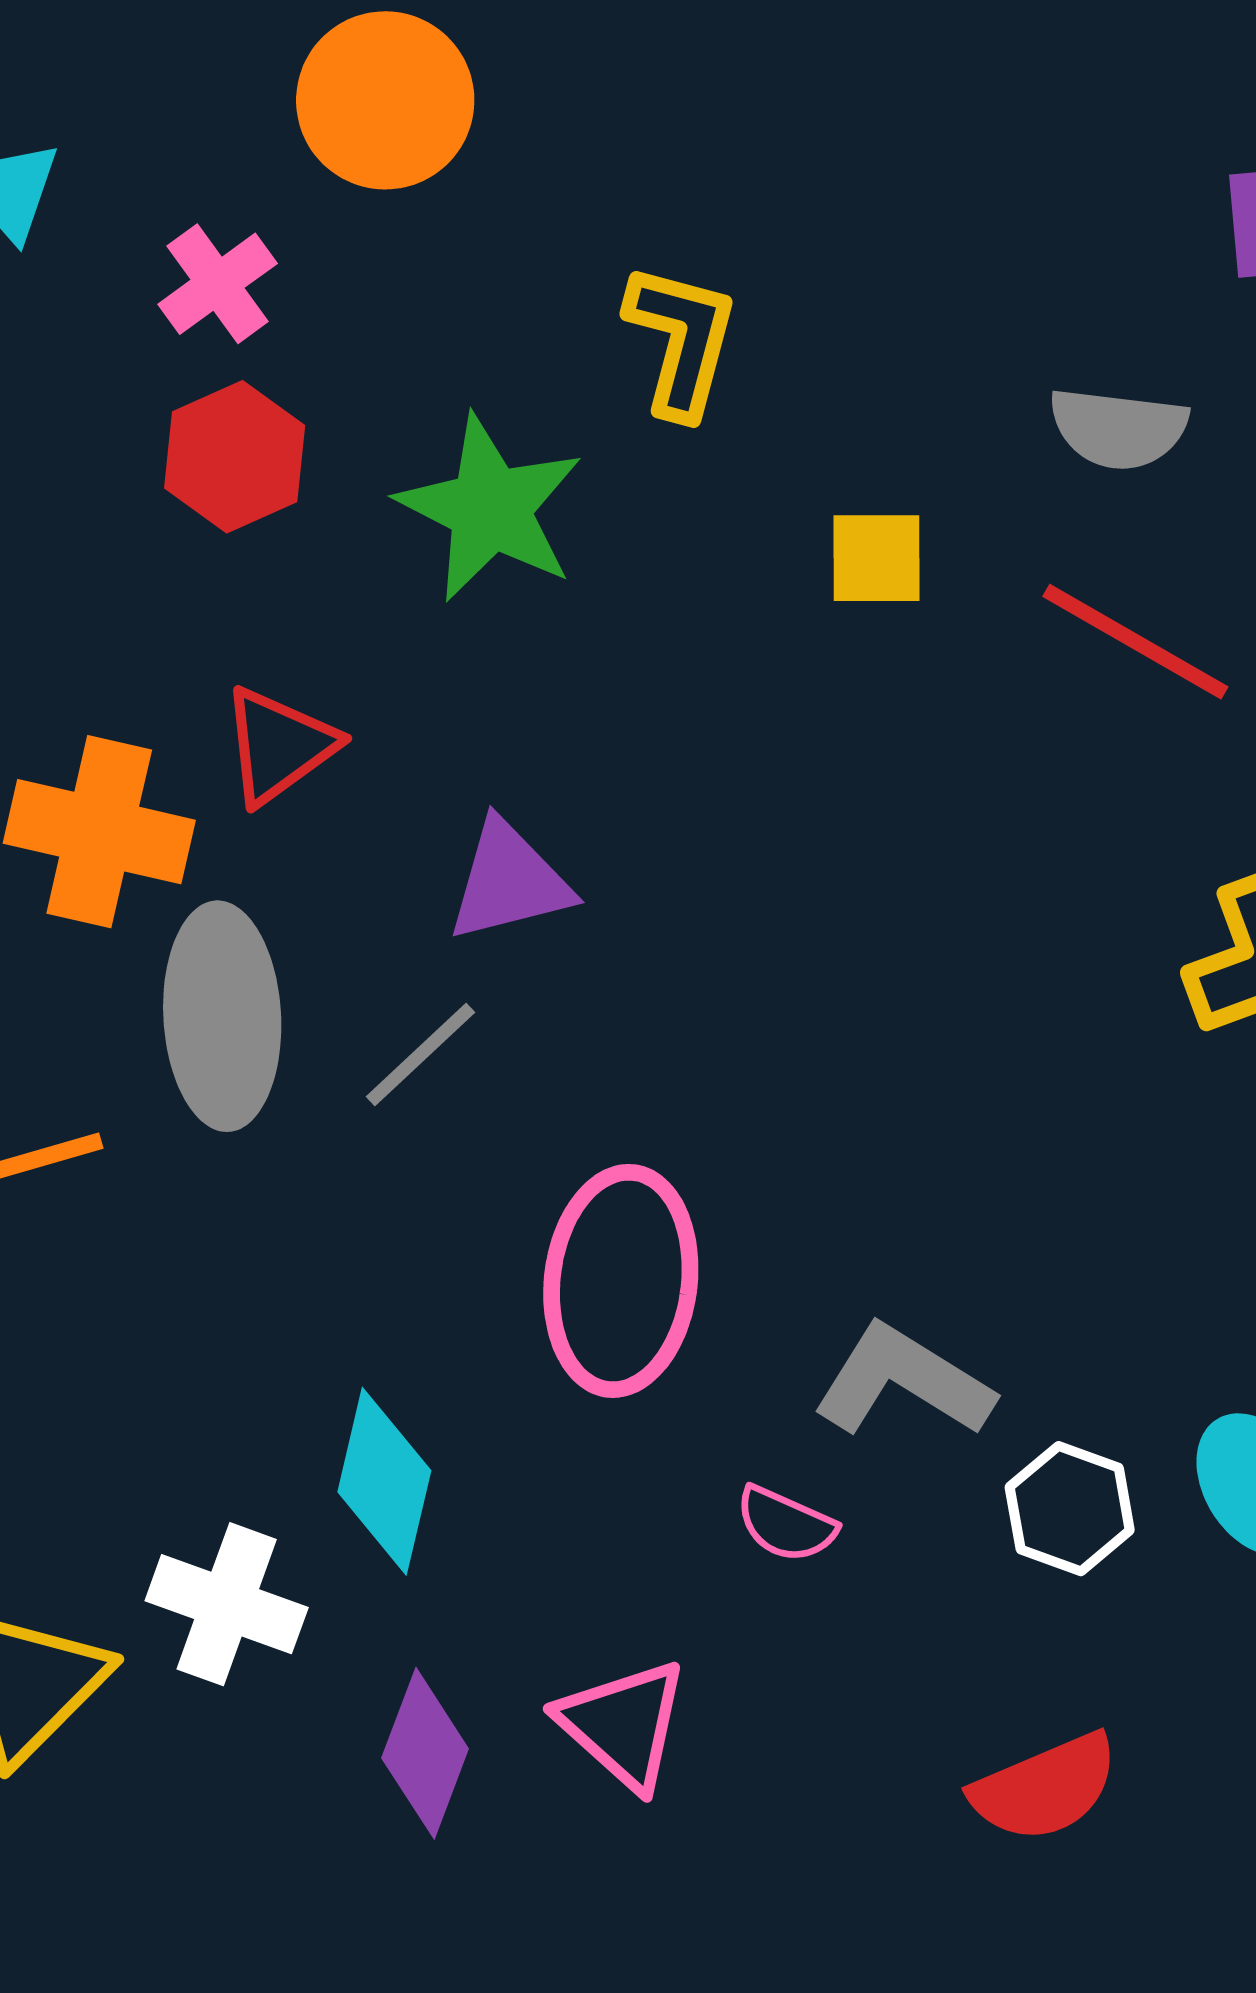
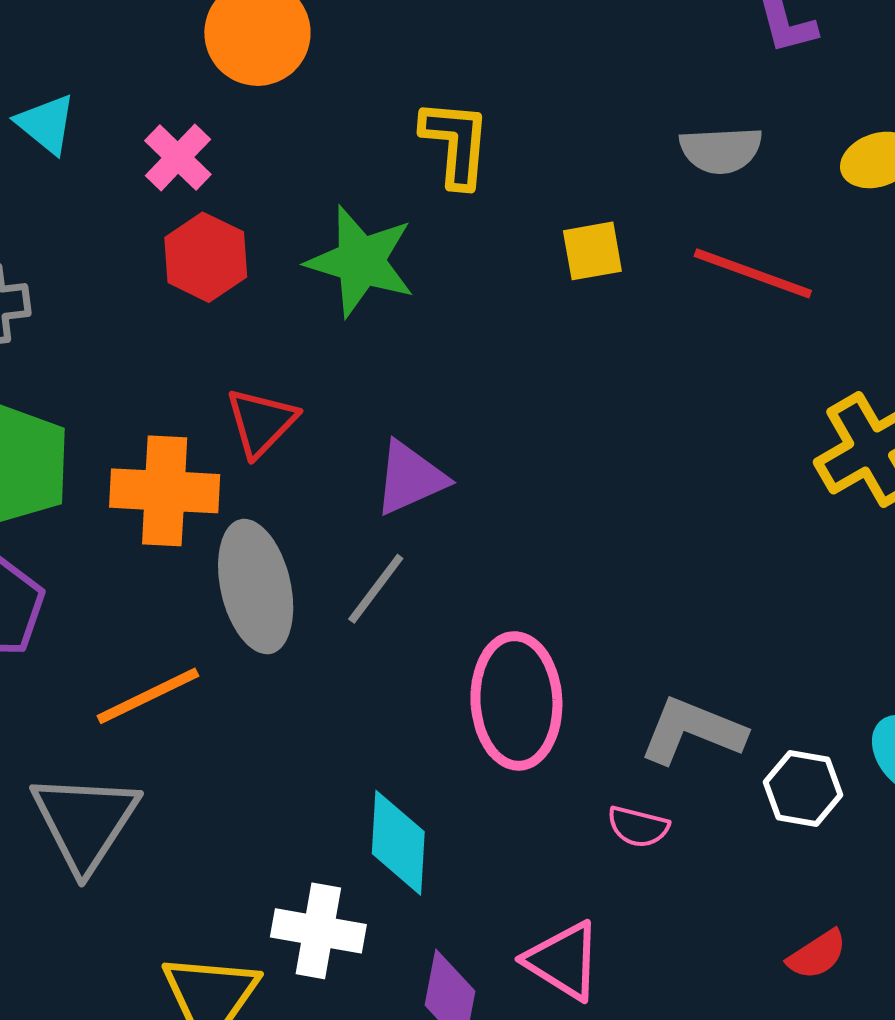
red semicircle: (1045, 1788) -> (817, 955), size x0.7

